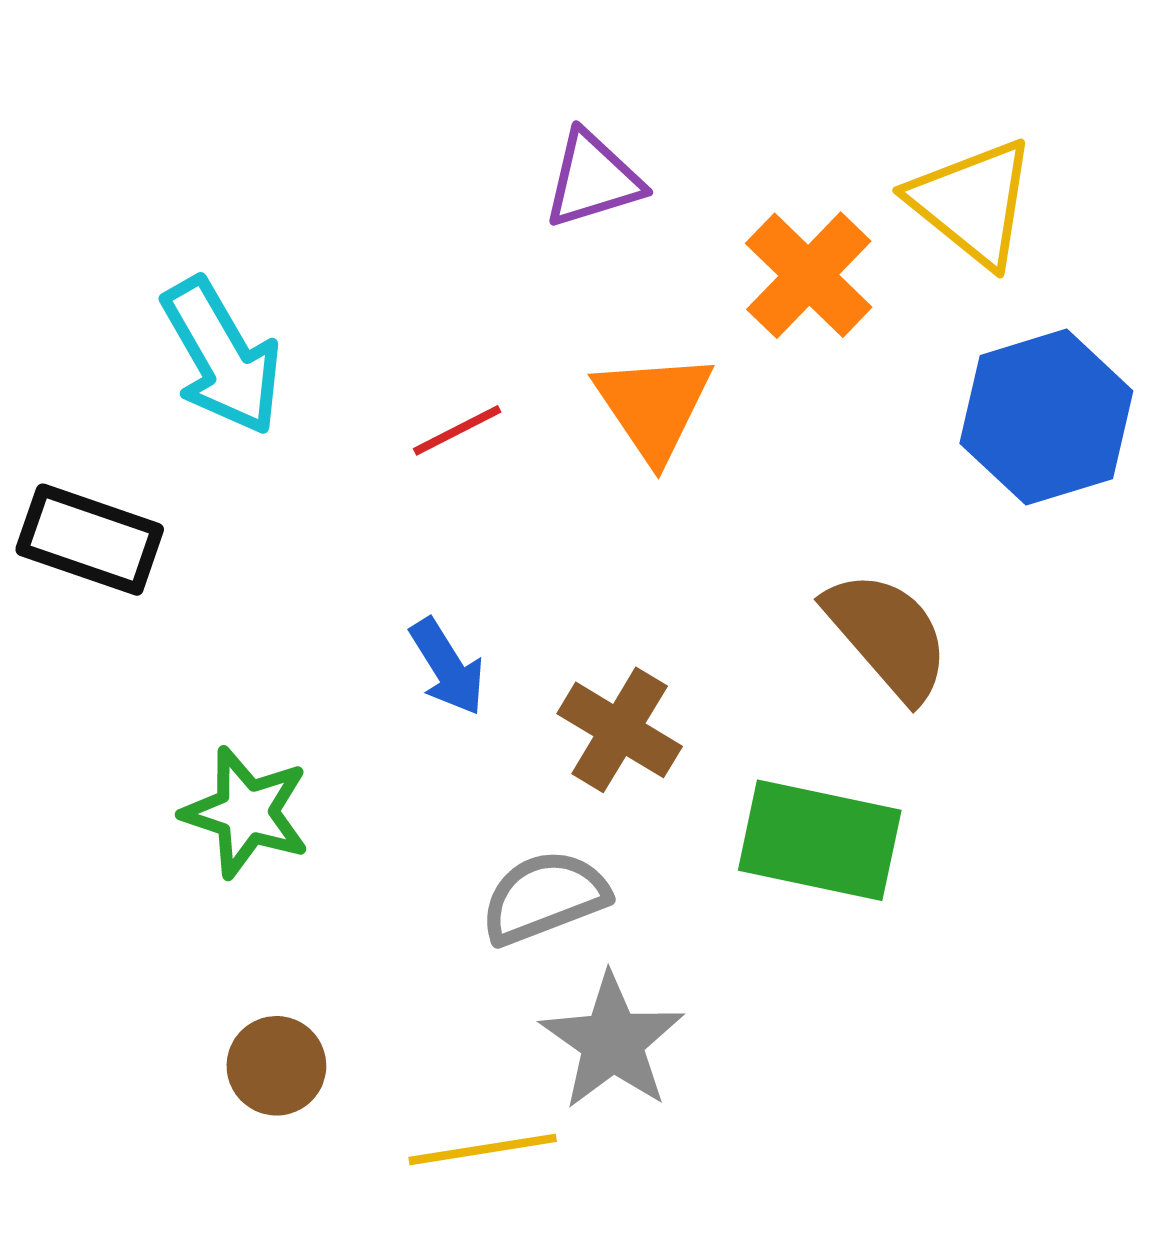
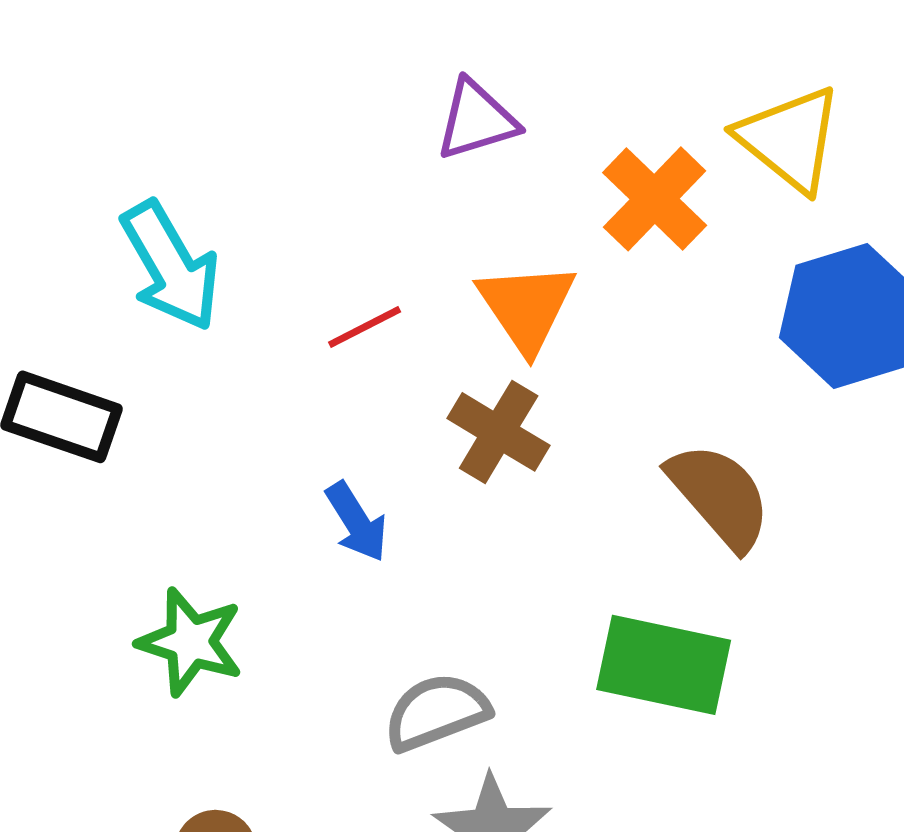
brown cross: (620, 730) -> (499, 432), moved

